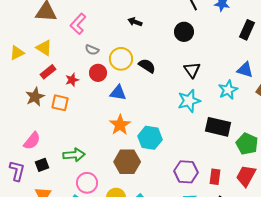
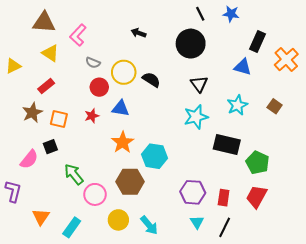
black circle: (184, 32) -> (191, 44), size x1.4
yellow triangle: (44, 48) -> (50, 53), moved
blue triangle: (245, 70) -> (243, 67), moved
red star: (72, 80) -> (92, 116), moved
green arrow: (74, 155) -> (74, 174), turned -125
black square: (42, 165) -> (50, 147), moved
pink circle: (87, 183) -> (95, 194), moved

